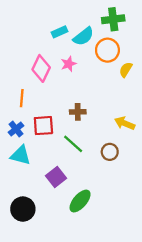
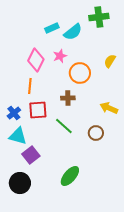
orange circle: (107, 50) -> (80, 73), moved
orange line: (22, 98) -> (30, 86), moved
purple square: (56, 177) -> (31, 155), moved

